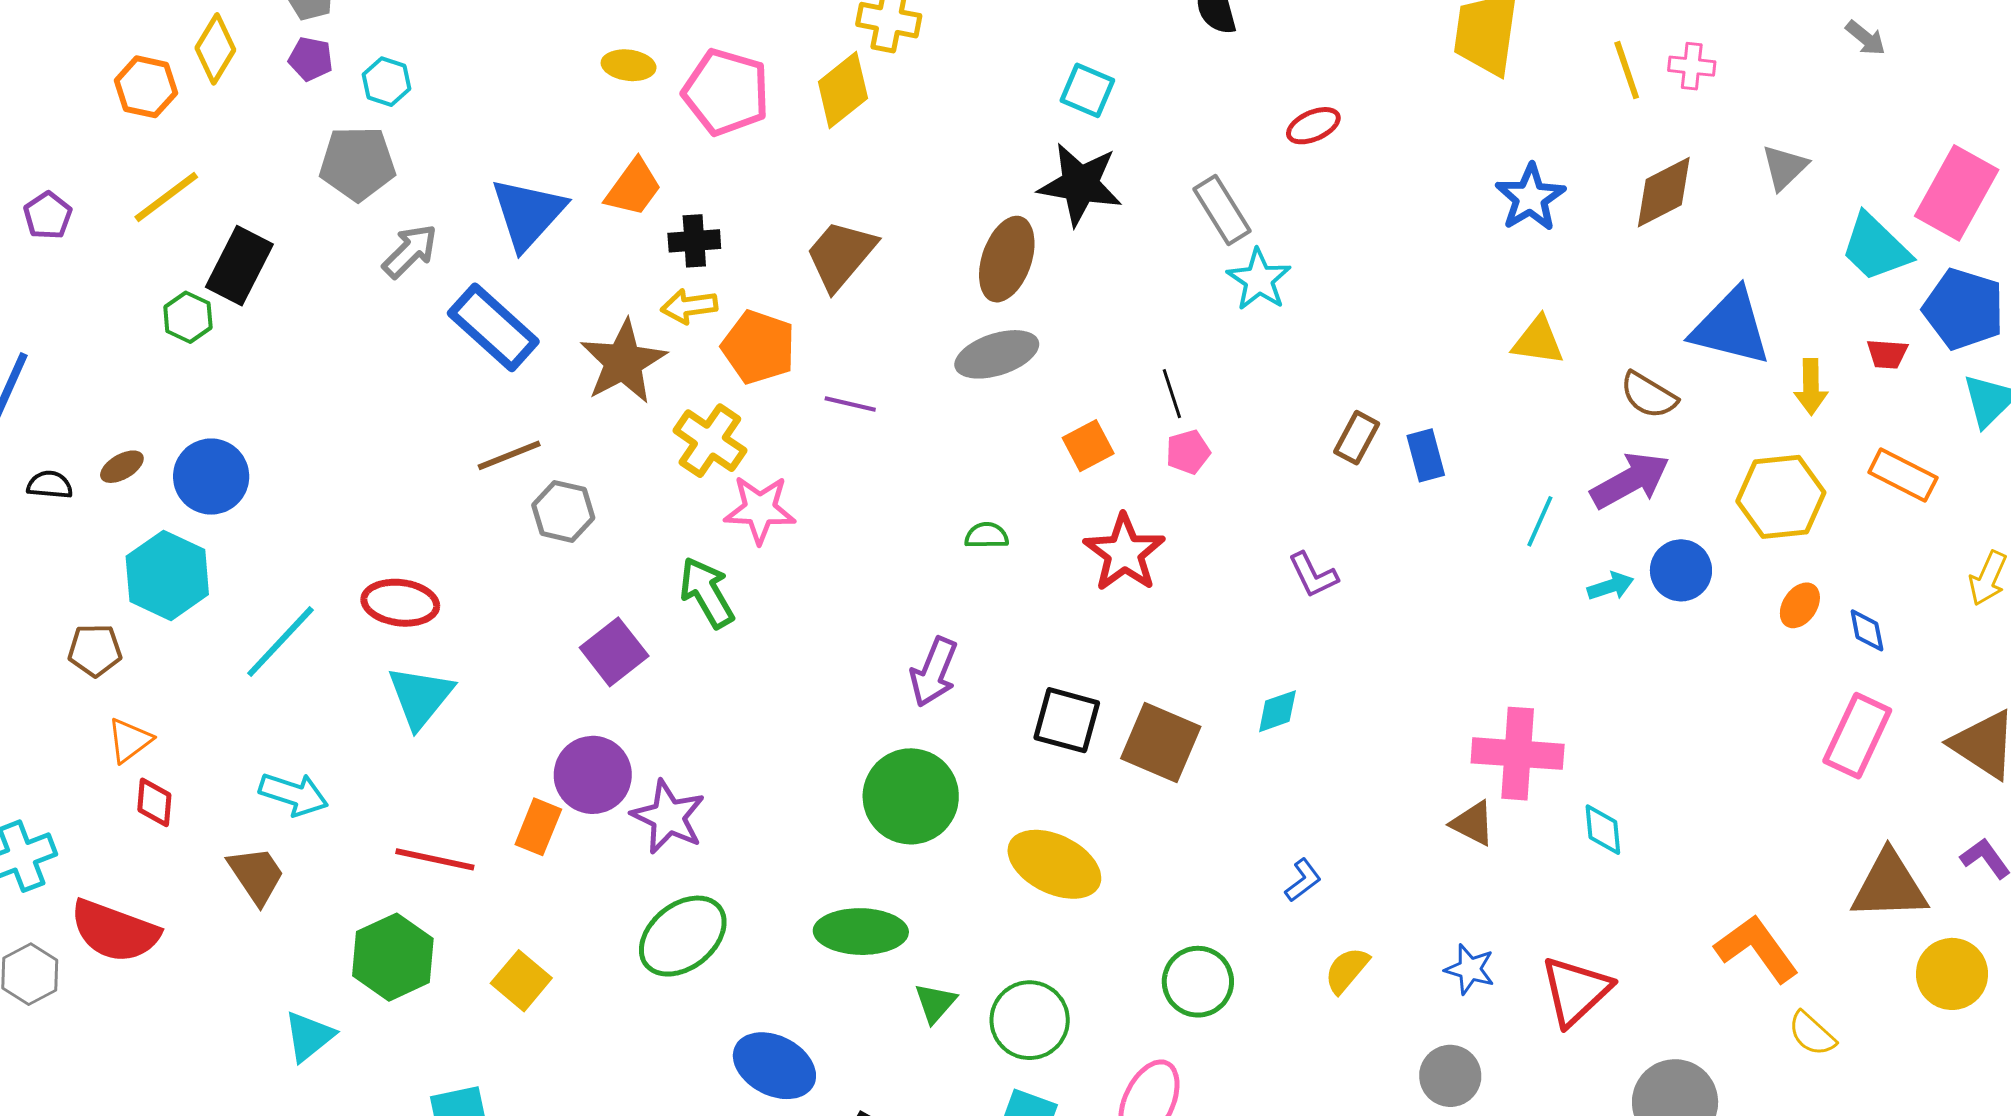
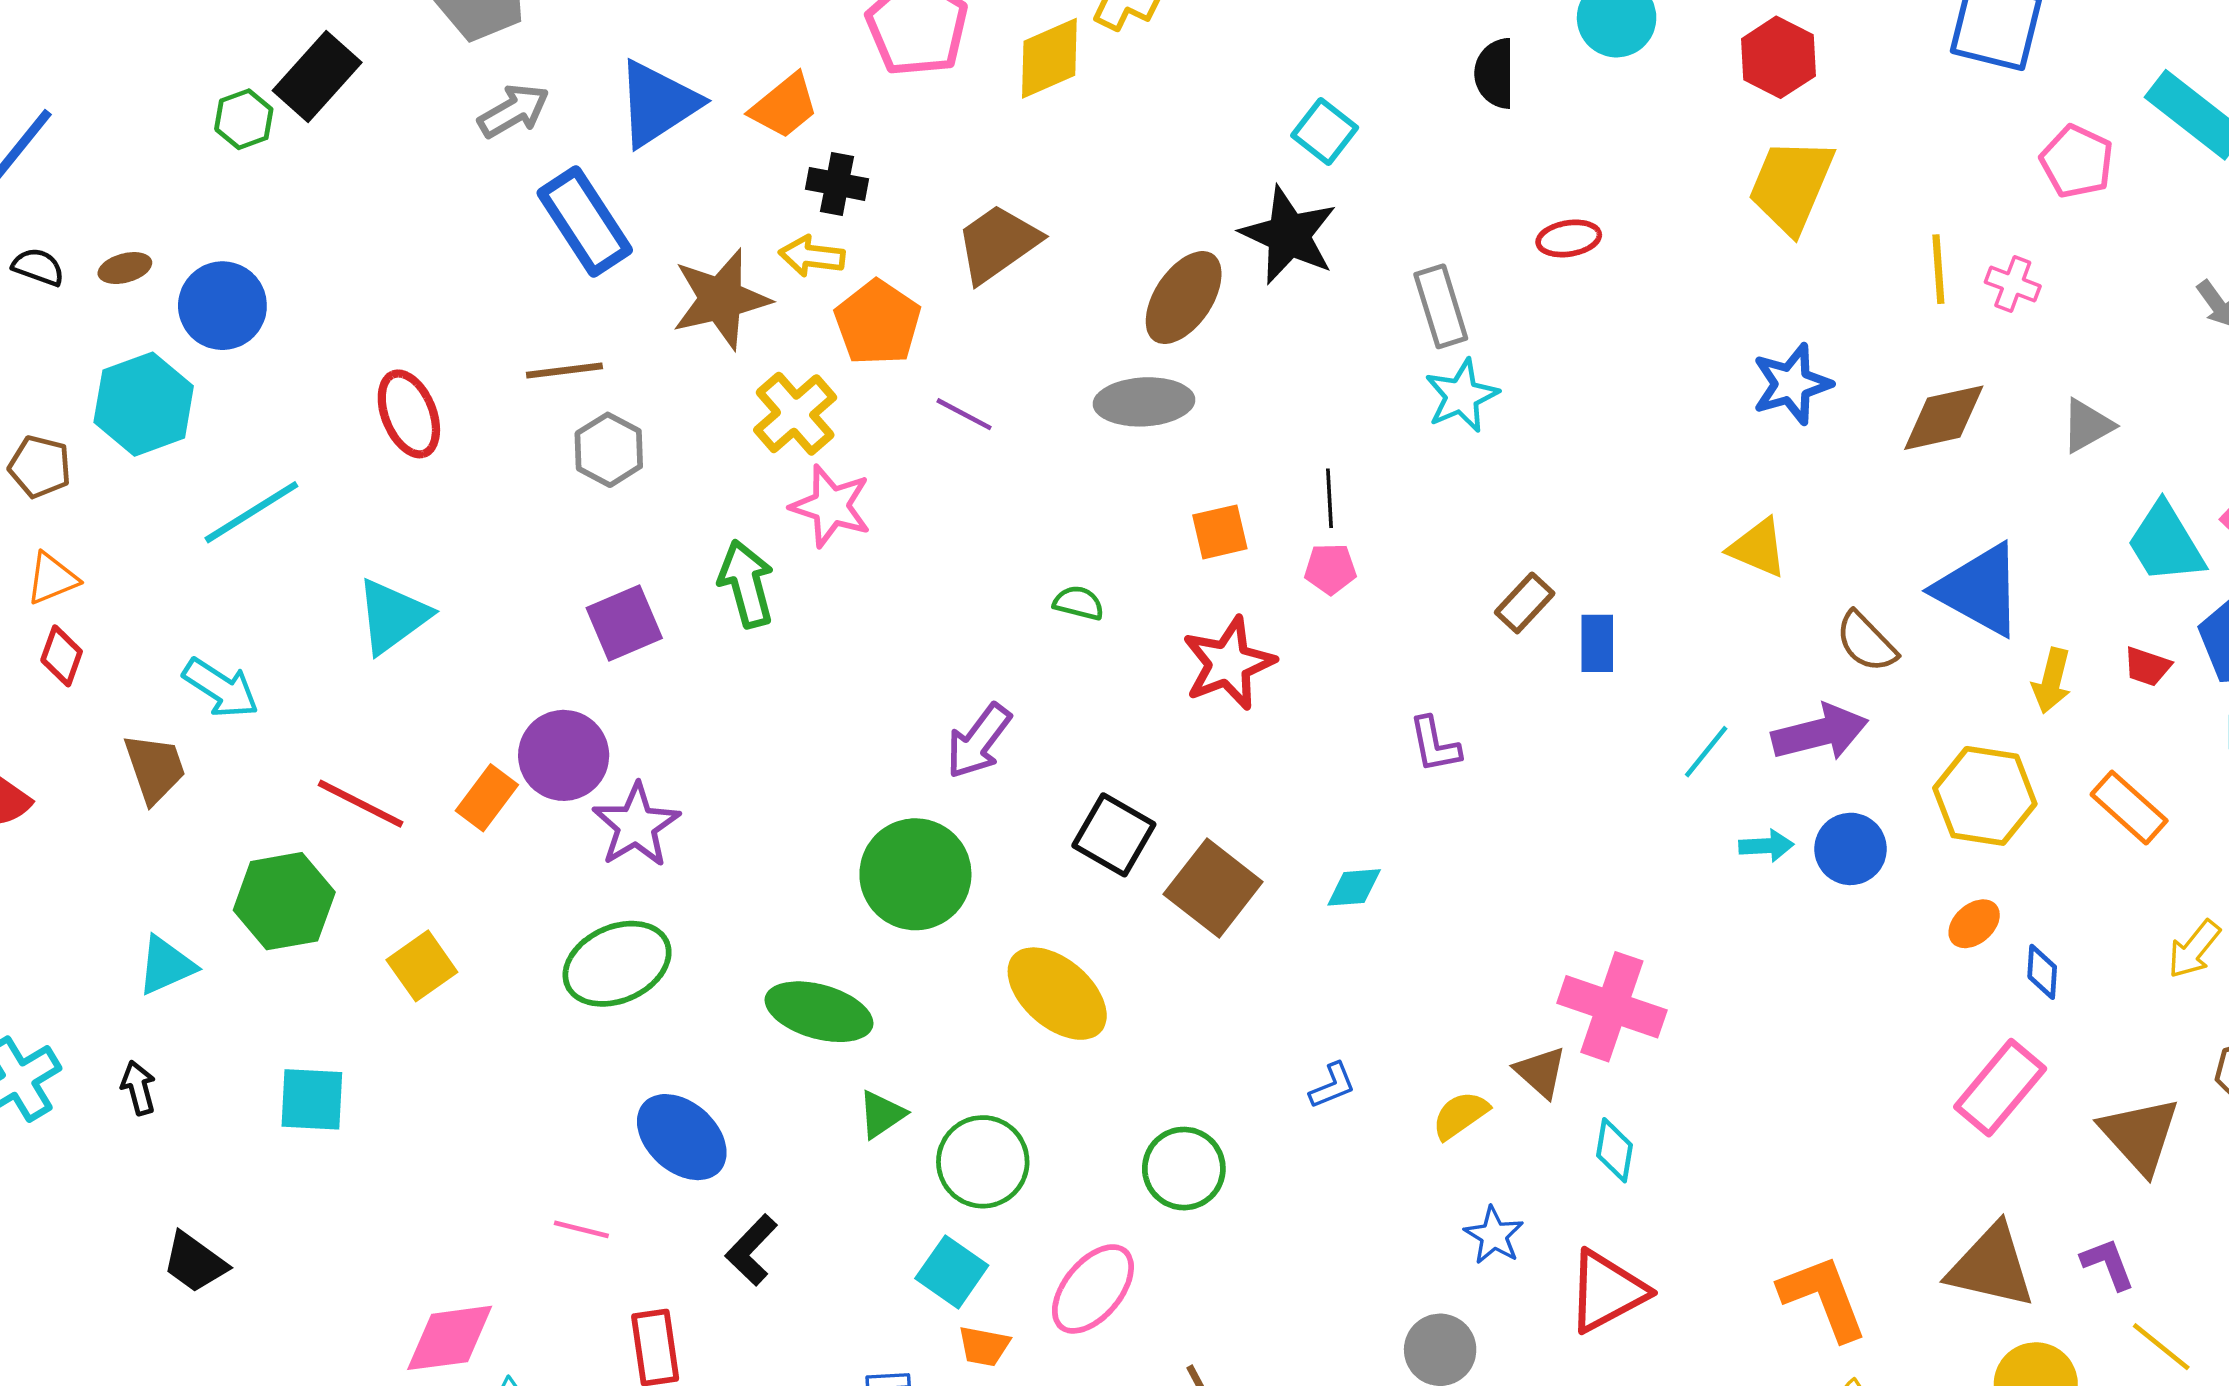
red ellipse: (400, 603) -> (409, 414), moved, turned 46
cyan diamond: (1603, 830) -> (1615, 1150), moved
yellow semicircle: (1347, 970) -> (1460, 1115), moved

